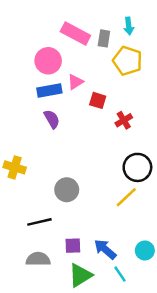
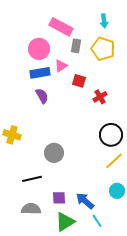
gray rectangle: (104, 38) -> (76, 46), moved
yellow line: (126, 197) -> (114, 161), moved
cyan circle: (145, 250) -> (117, 191), moved

